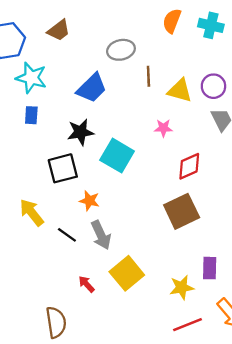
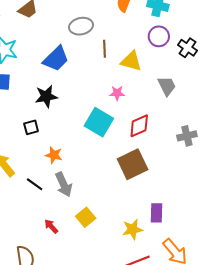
purple circle: (213, 86) -> (159, 36), moved
cyan square: (117, 156) -> (99, 122), moved
black square: (63, 168) -> (31, 127), size x0.6
yellow square: (127, 273) -> (86, 217), size x0.7

